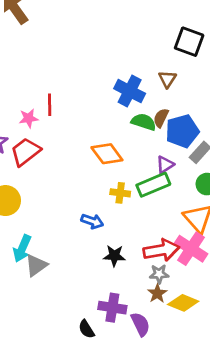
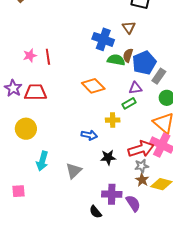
pink star: (29, 118) -> (30, 55), moved
red trapezoid: (25, 152) -> (35, 92), turned 45
purple triangle: (165, 165) -> (135, 88), turned 32
green rectangle: (153, 185) -> (129, 103), size x0.6
yellow cross: (120, 193) -> (113, 120), moved
gray triangle: (36, 265) -> (74, 171), moved

